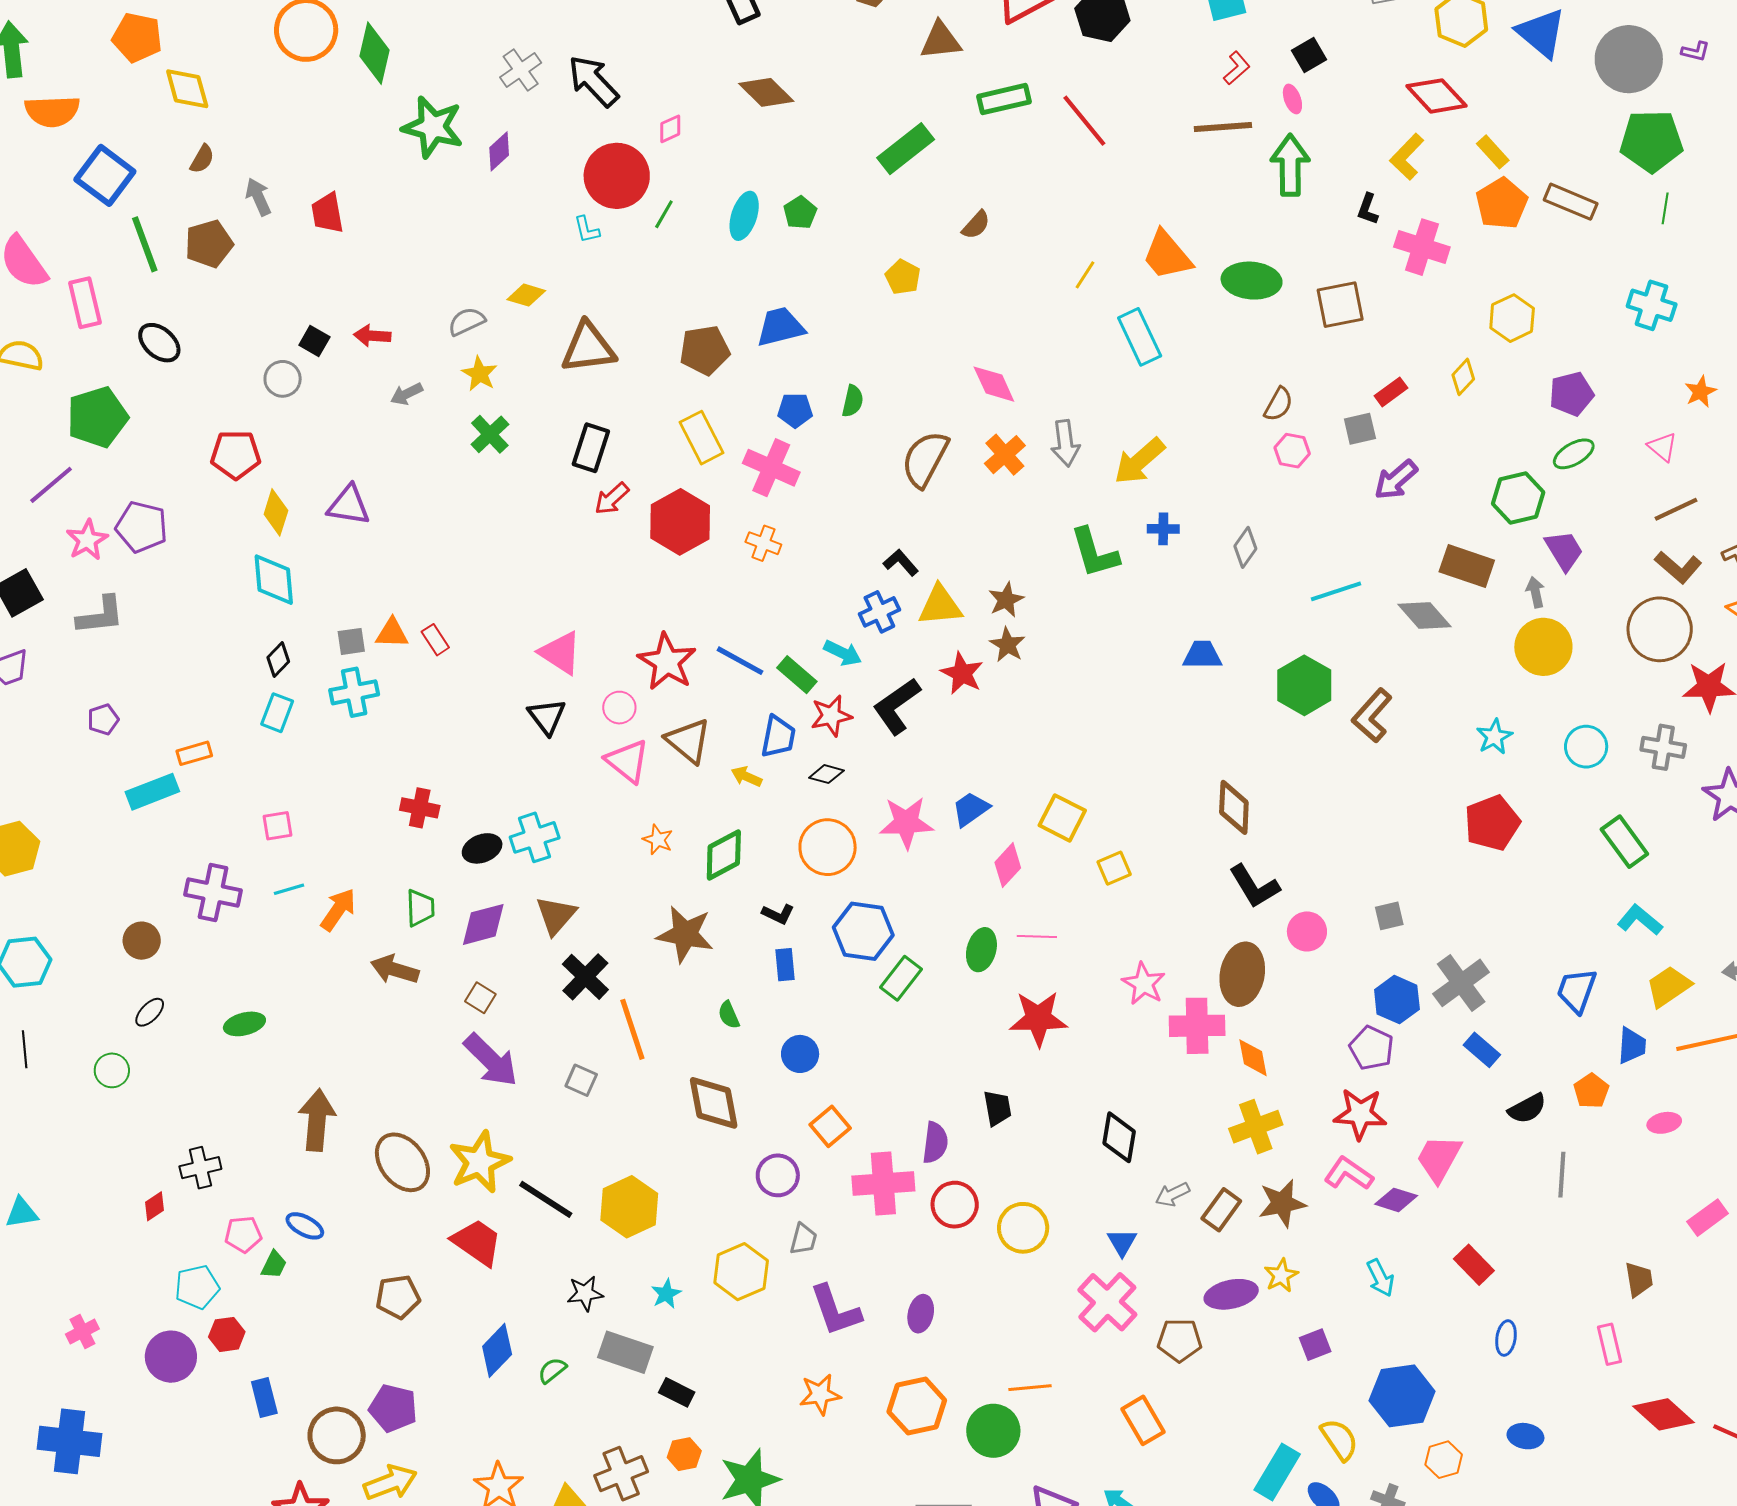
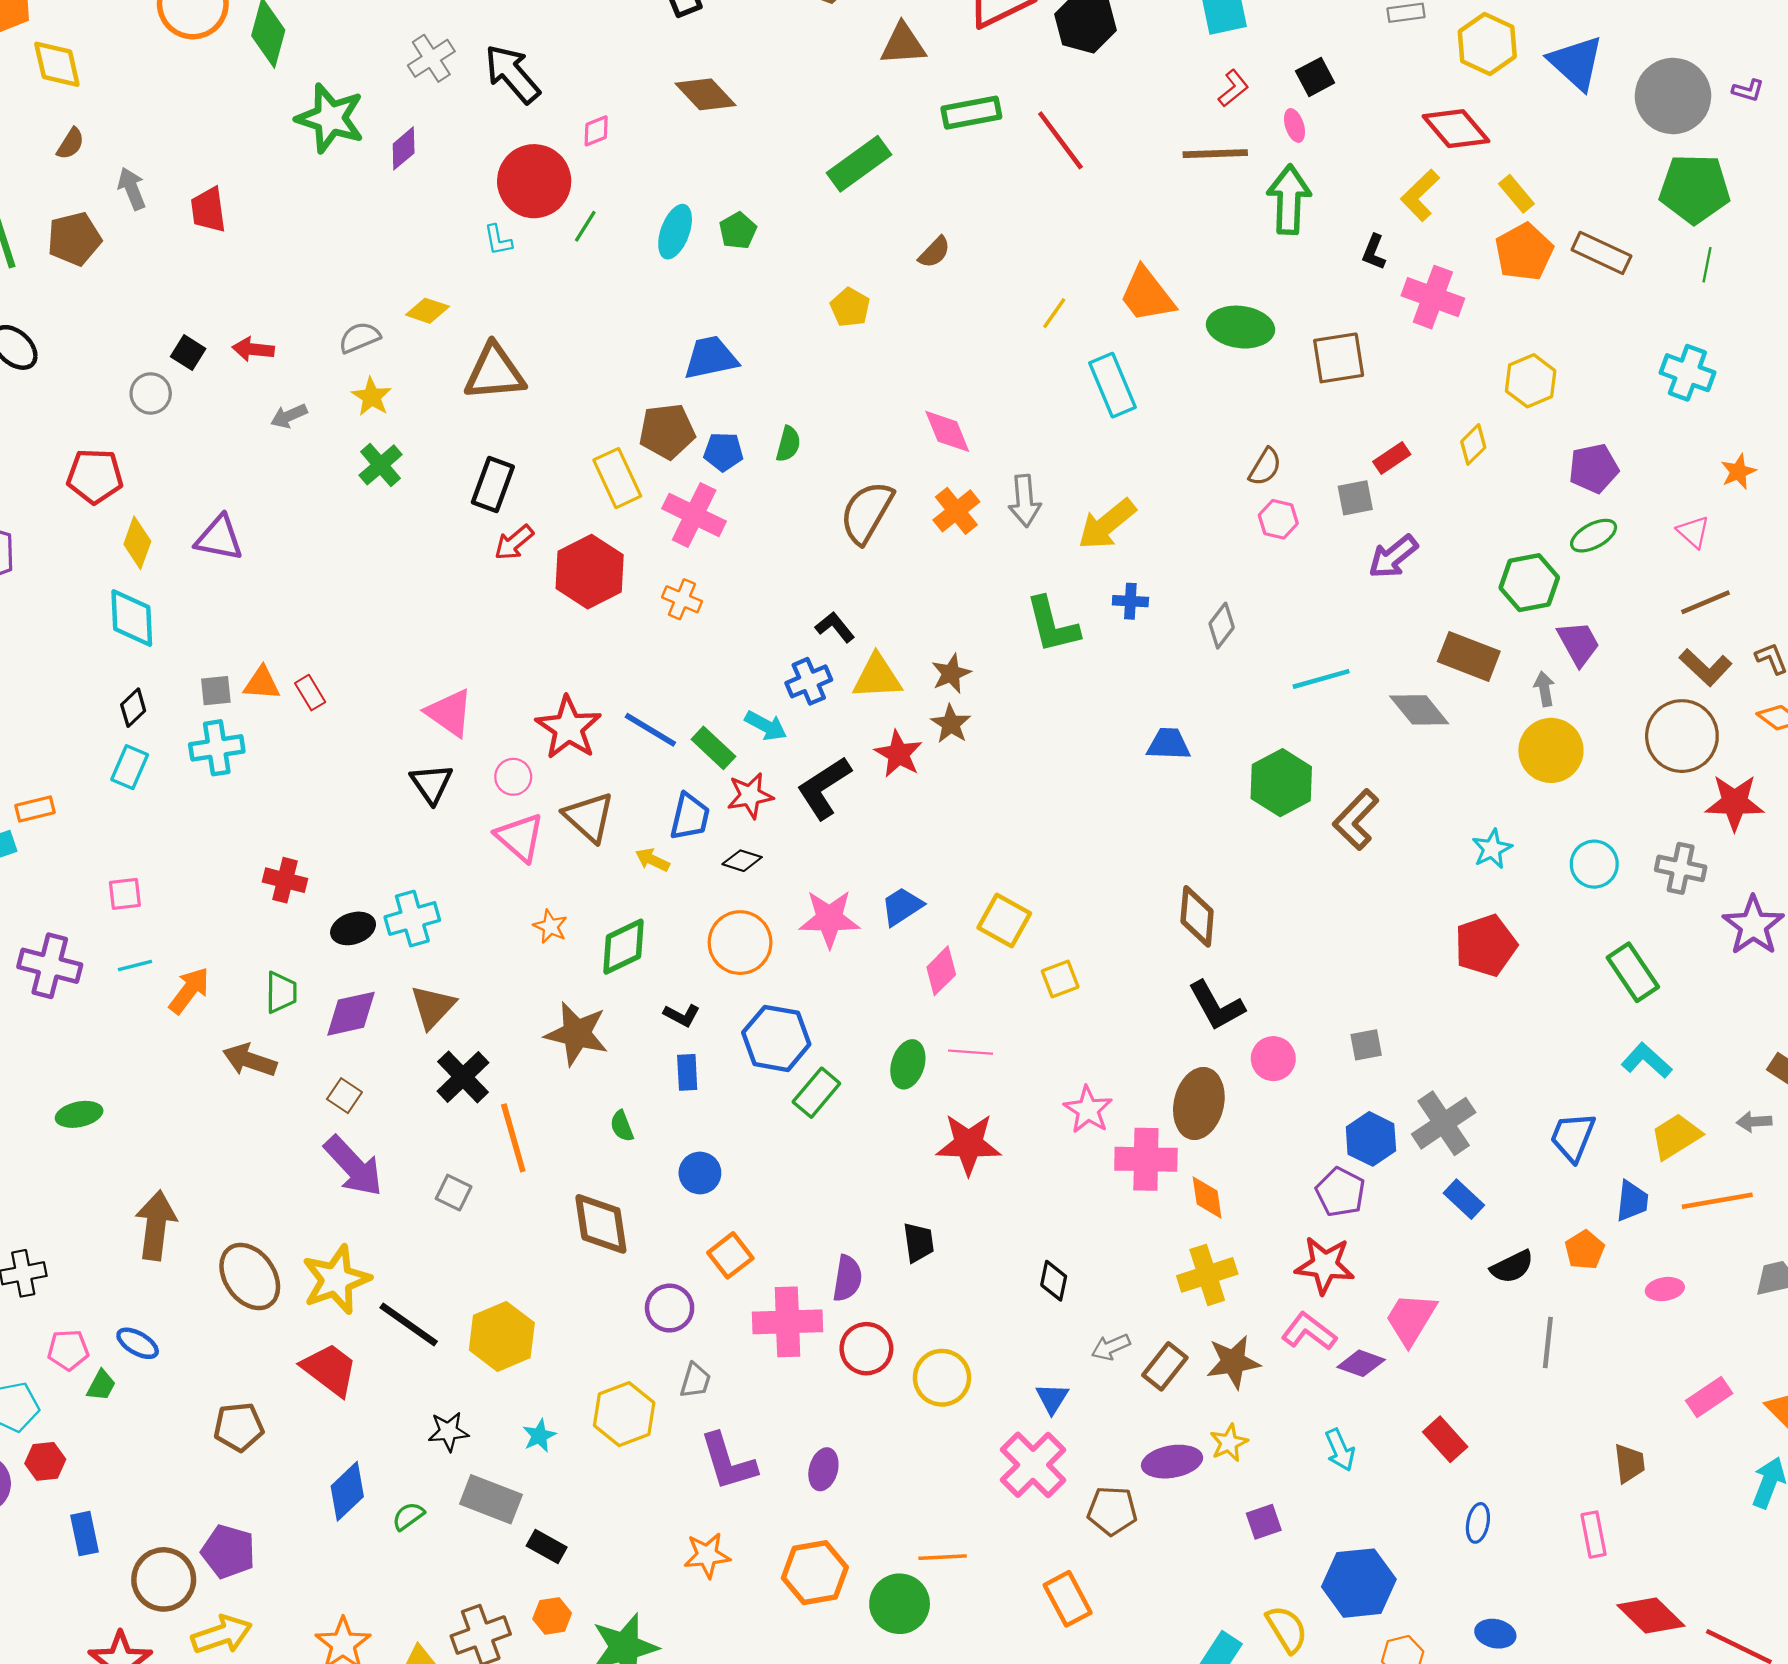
brown pentagon: (705, 350) -> (667, 431), moved
black diamond: (1119, 1137) -> (1054, 1281), size x0.7

